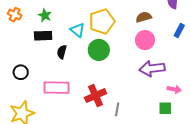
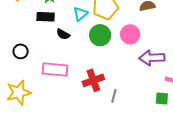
cyan triangle: (78, 30) -> (81, 14), turned 35
pink circle: (145, 40) -> (130, 34), moved
black semicircle: (62, 52) -> (63, 34), turned -80

